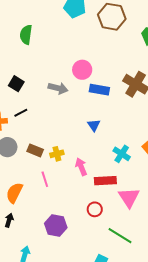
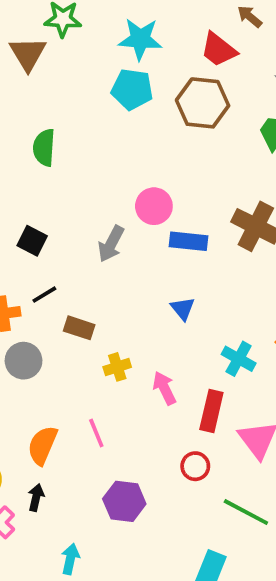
gray arrow: (58, 88) -> (111, 244), turned 108
brown rectangle: (35, 150) -> (79, 328), moved
pink line: (45, 179) -> (96, 433), moved
red rectangle: (105, 181) -> (211, 411), turned -70

